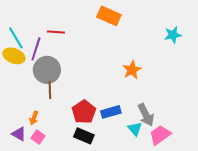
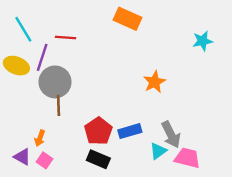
cyan line: (16, 38) -> (23, 29), moved
cyan triangle: (135, 129) -> (158, 151), turned 35
pink trapezoid: (160, 135) -> (187, 158), turned 50

